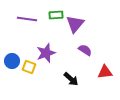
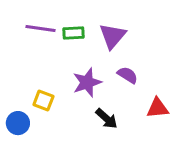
green rectangle: (56, 15) -> (73, 33), moved
purple star: (46, 53) -> (87, 83), moved
blue circle: (12, 61) -> (18, 123), moved

